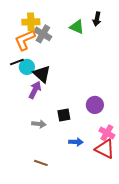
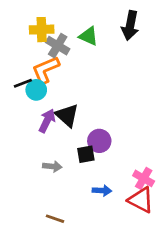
black arrow: (97, 19) -> (130, 25), size x1.5
green triangle: (77, 27) -> (89, 36), moved
orange L-shape: (25, 40) -> (46, 70), moved
black triangle: (42, 74) -> (67, 115), moved
purple circle: (95, 105) -> (99, 141), moved

